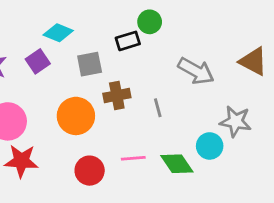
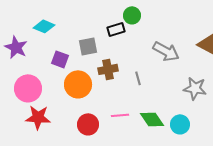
cyan diamond: (58, 33) -> (44, 26), moved
purple square: (38, 61) -> (60, 59), moved, turned -36
cyan circle: (210, 146) -> (180, 124), moved

